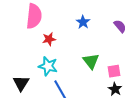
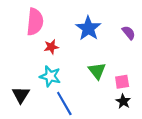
blue star: (83, 22) -> (88, 28), size x1.6

